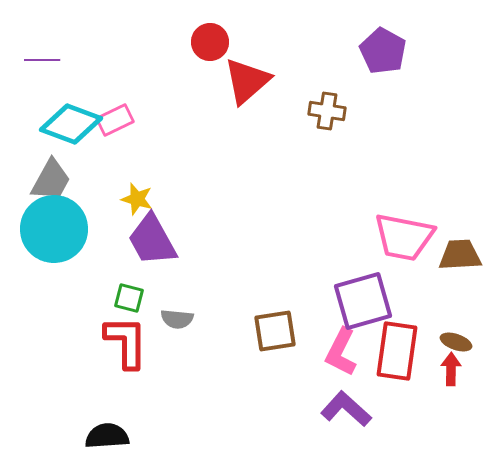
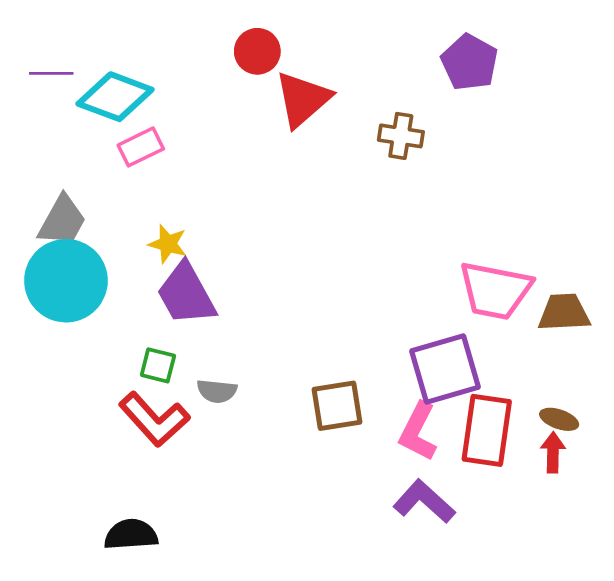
cyan diamond: (71, 124) -> (115, 97), moved
red L-shape: (126, 342) -> (154, 419), turned 138

